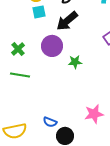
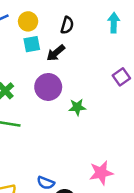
black arrow: (67, 21) -> (56, 53), moved, size x0.7

